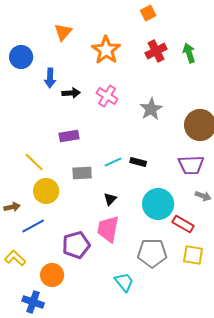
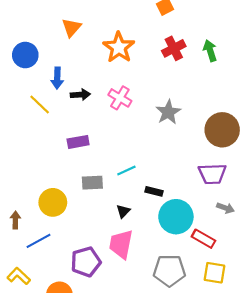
yellow line: (34, 162) -> (40, 105), moved
black rectangle: (138, 162) -> (154, 191), moved
brown arrow: (12, 207) -> (15, 220), turned -77

